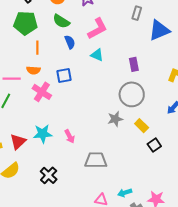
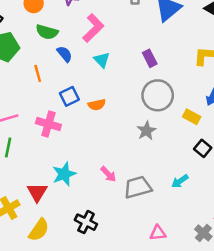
orange line: (37, 48) -> (38, 73), moved
cyan triangle: (97, 55) -> (102, 60), turned 40
orange semicircle: (33, 70) -> (97, 105), moved
yellow rectangle: (142, 126) -> (192, 117), moved
pink arrow: (70, 136) -> (108, 174), moved
cyan arrow: (125, 193) -> (180, 181), moved

